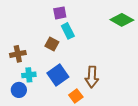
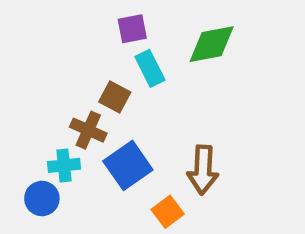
green diamond: (122, 20) -> (212, 44), moved, turned -40
brown cross: (18, 54) -> (88, 130), moved, turned 35

